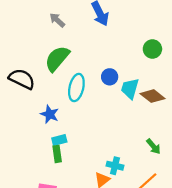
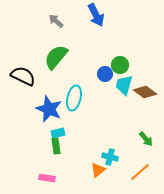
green circle: (152, 49) -> (120, 65), moved
cyan ellipse: (76, 88) -> (74, 98), moved
blue star: (50, 114) -> (49, 109), size x1.5

